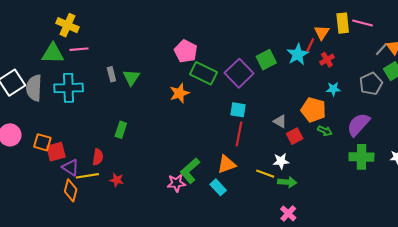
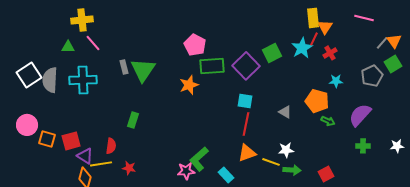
yellow rectangle: (343, 23) -> (313, 18), moved
yellow cross: (67, 25) -> (82, 20), turned -30
pink line: (79, 49) -> (93, 43), turned 54
green triangle: (53, 53) -> (68, 47), size x0.6
green rectangle: (203, 73) -> (212, 66), turned -30
green triangle: (131, 77) -> (143, 70), size x1.5
red square: (295, 136) -> (326, 174), moved
orange square: (42, 142) -> (47, 139), moved
green cross: (361, 157) -> (363, 146), size x0.6
orange triangle: (227, 164) -> (247, 153), moved

